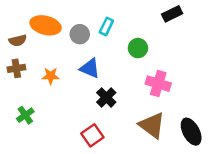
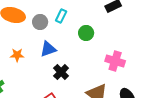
blue triangle: (90, 68) -> (48, 49), turned -42
pink cross: (158, 84) -> (115, 61), moved

